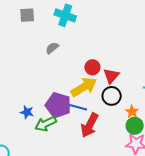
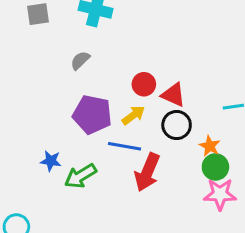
red triangle: (111, 76) -> (173, 95), turned -42
yellow arrow: (84, 87) -> (133, 115), size x0.6
purple pentagon: (58, 105) -> (92, 115), moved

